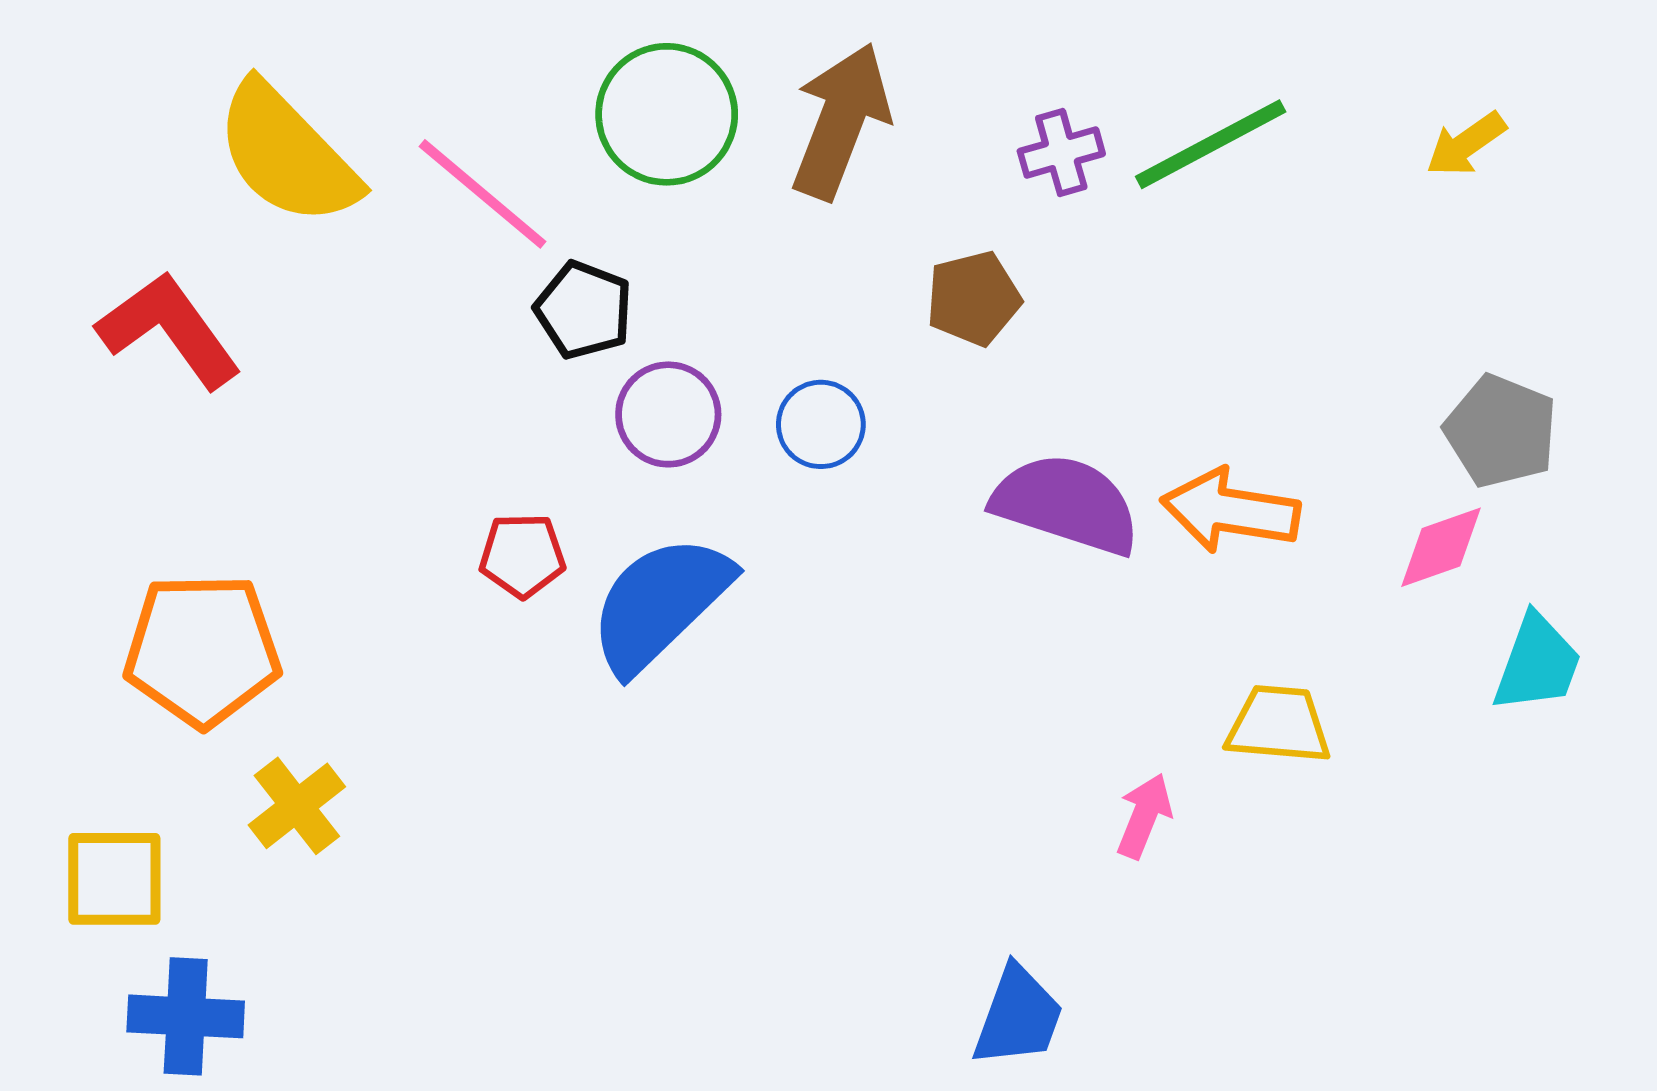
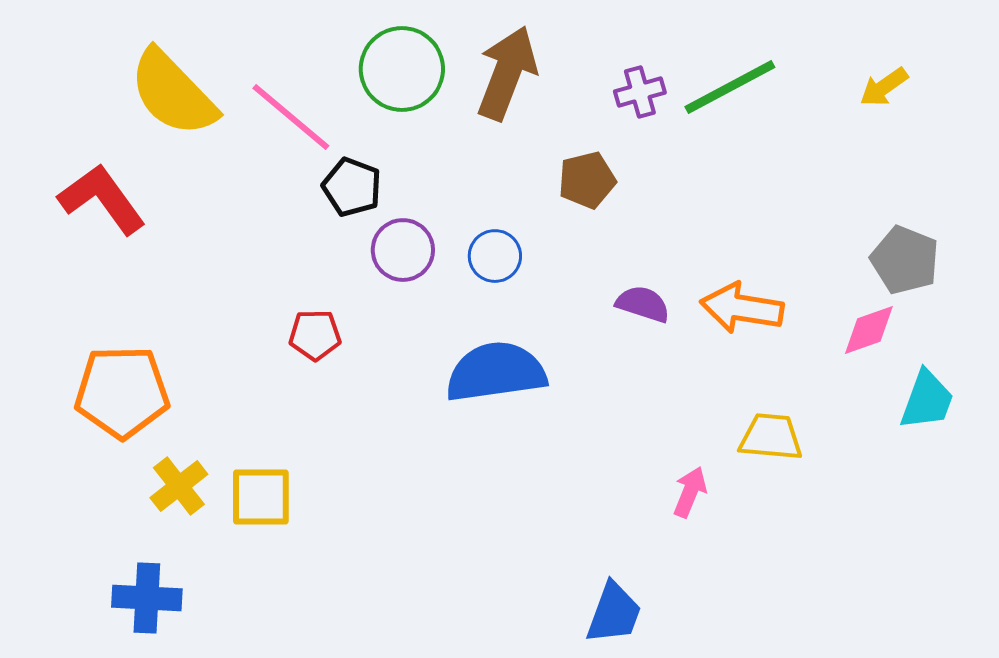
purple semicircle: (1066, 504) -> (643, 304), size x0.6
blue semicircle: (660, 604) -> (496, 372), moved, turned 36
yellow square: (114, 879) -> (261, 497), moved
blue cross: (186, 1016) -> (147, 598), moved

